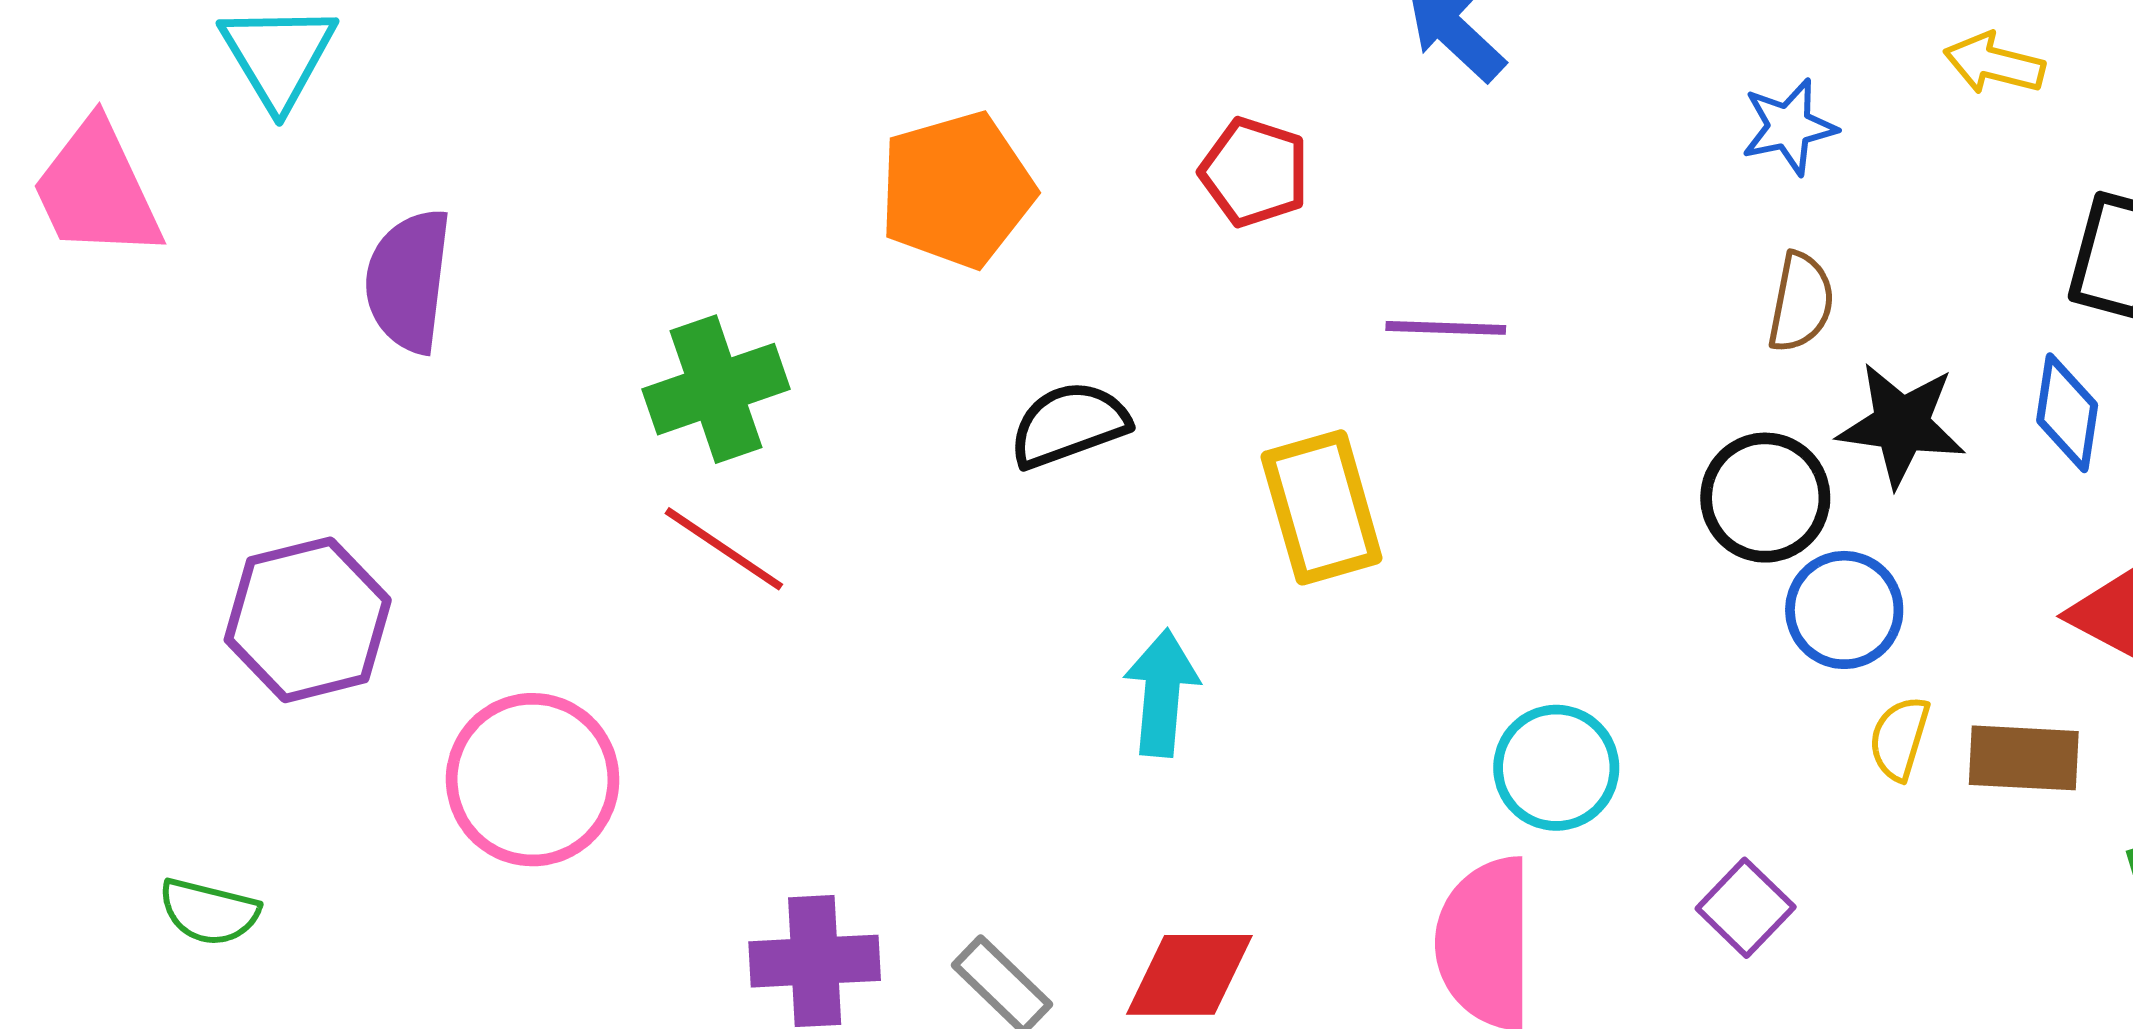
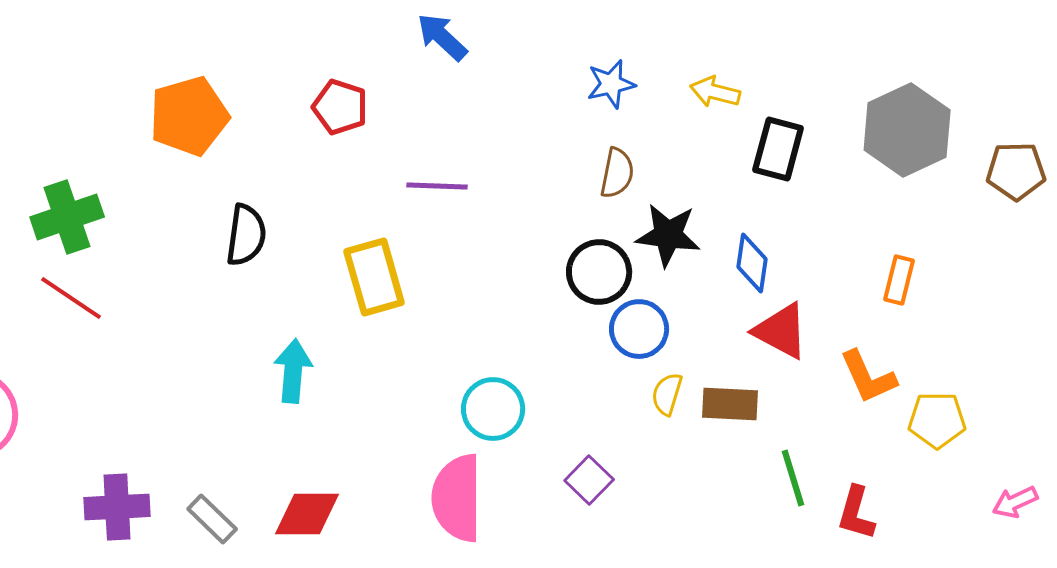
yellow arrow: (1994, 64) -> (715, 92), moved
blue diamond: (2067, 413) -> (752, 263), moved
black semicircle: (1069, 425) -> (246, 235), turned 118

